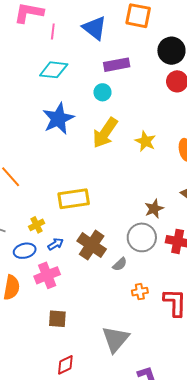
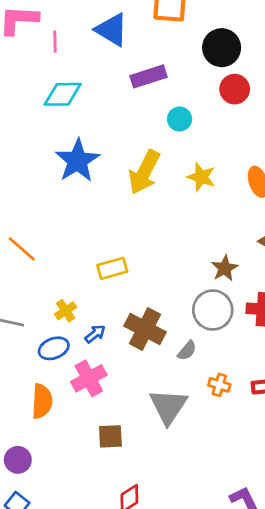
cyan circle: (102, 92) -> (180, 119), moved
yellow rectangle: (74, 199) -> (112, 268), size x0.7
orange cross: (140, 292) -> (219, 385), turned 35
gray triangle: (115, 339) -> (168, 406), moved

